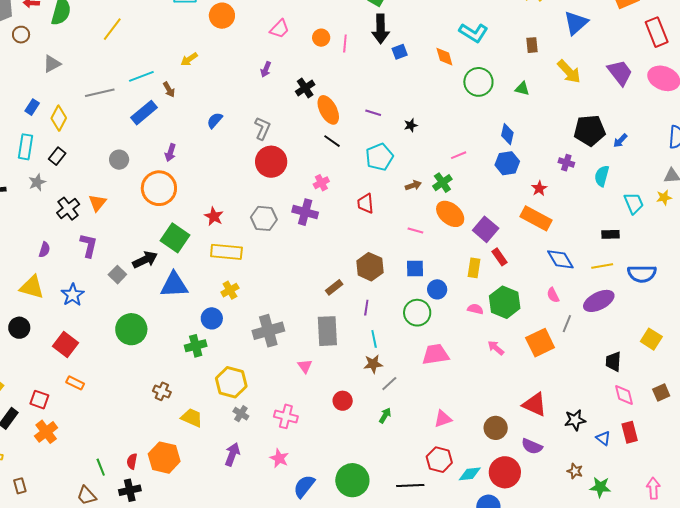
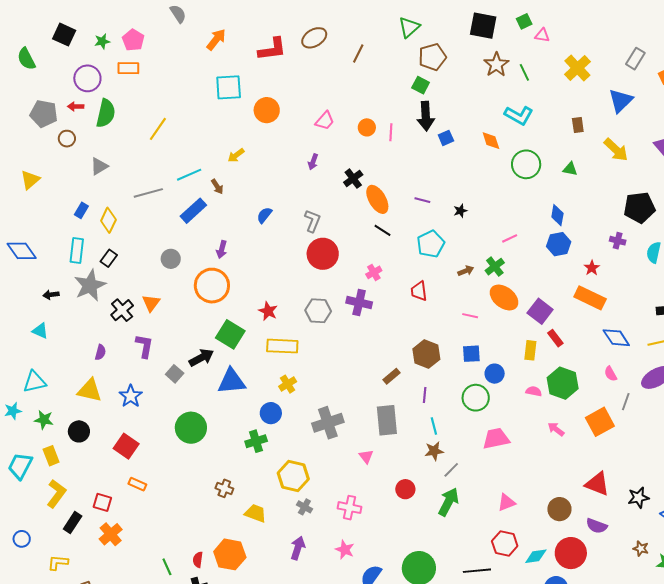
gray star: (37, 182) -> (90, 285), size x1.8
green arrow: (385, 415) -> (448, 502), size x1.8

